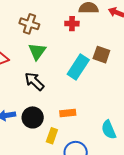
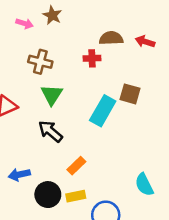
orange rectangle: (68, 113) -> (76, 166), moved, turned -35
black circle: (33, 117) -> (48, 195), moved
yellow rectangle: (52, 136) -> (76, 196), turned 63

